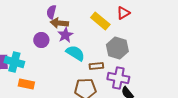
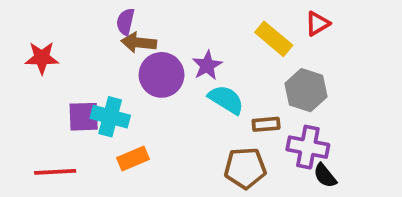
purple semicircle: (51, 12) -> (125, 22), moved
brown arrow: (59, 23) -> (139, 43), moved
purple circle: (41, 40) -> (162, 75), size x1.5
orange rectangle: (26, 84) -> (133, 159), turned -35

